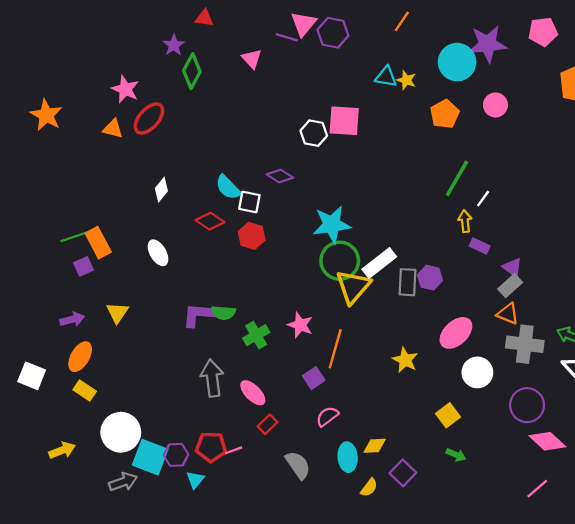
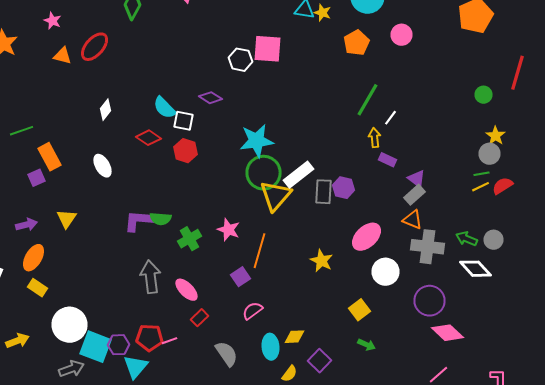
pink star: (125, 89) -> (52, 21), moved, size x0.7
green line: (73, 237) -> (22, 131), moved
cyan triangle: (195, 480) -> (136, 367), size x1.5

